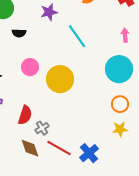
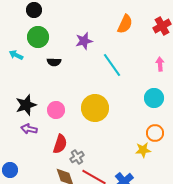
pink circle: (30, 67) -> (56, 110), moved
cyan circle: (119, 69) -> (154, 98), size x0.7
yellow star: (120, 129) -> (143, 150), moved

